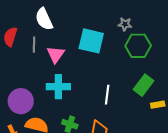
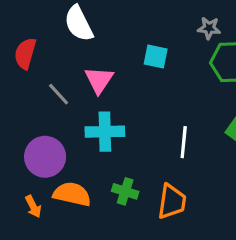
cyan square: (91, 41) -> (156, 56), size x0.6
gray line: (34, 45) -> (59, 94), moved, turned -42

